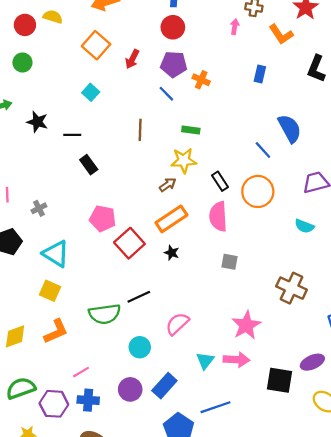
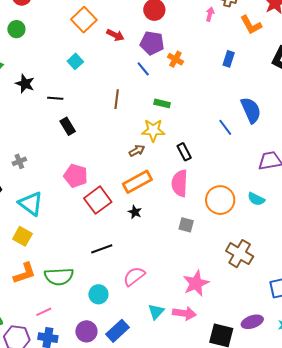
red arrow: (132, 59) -> (115, 35), turned -96
orange circle: (258, 191) -> (220, 200), moved
green semicircle: (105, 314) -> (59, 276), moved

